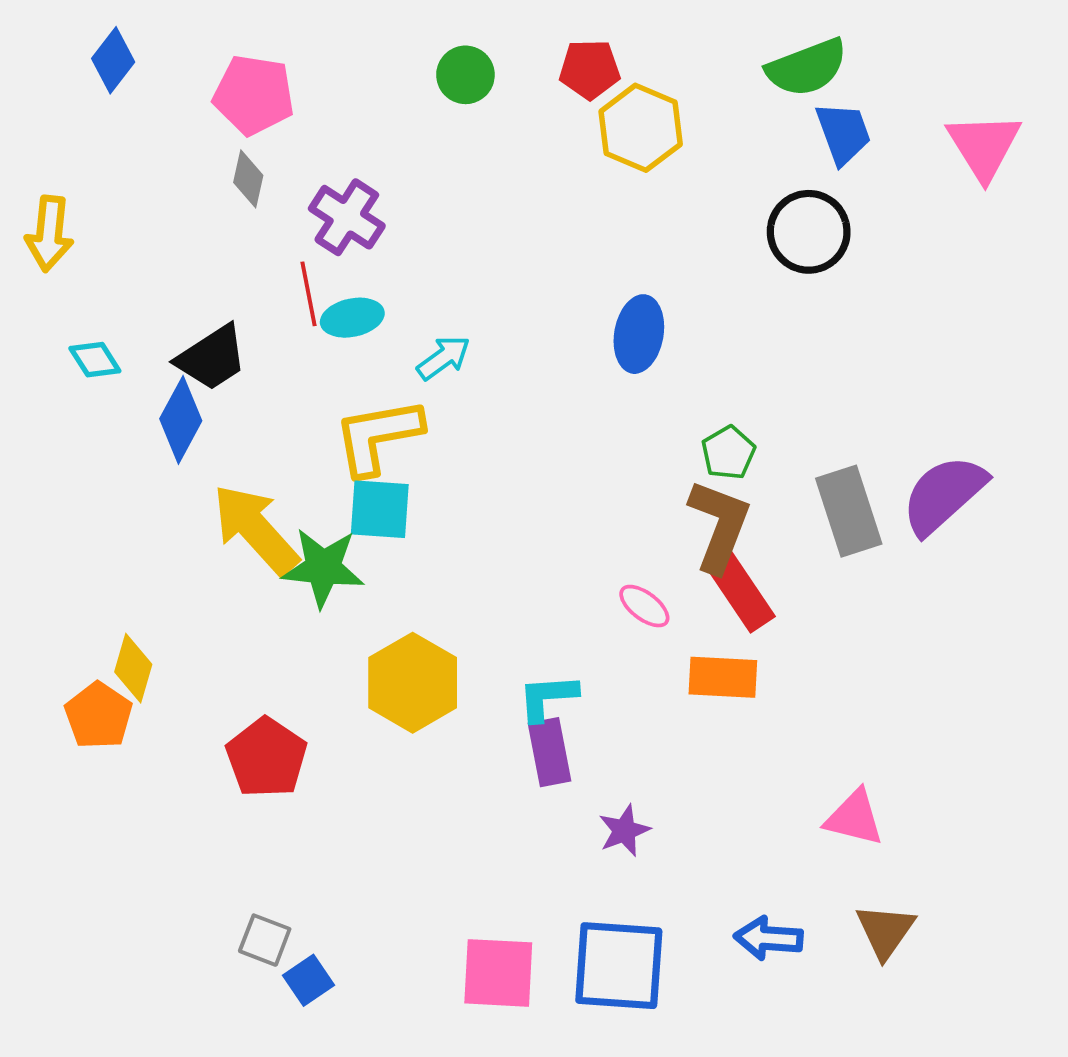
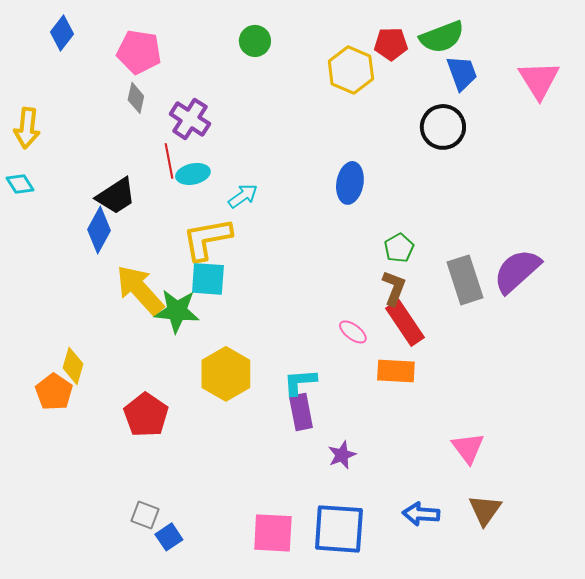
red pentagon: (590, 69) -> (391, 44), moved
cyan diamond: (95, 360) -> (20, 184), moved
brown L-shape: (719, 526) -> (394, 288), size x0.7
pink triangle: (854, 818) -> (468, 448), turned 39

